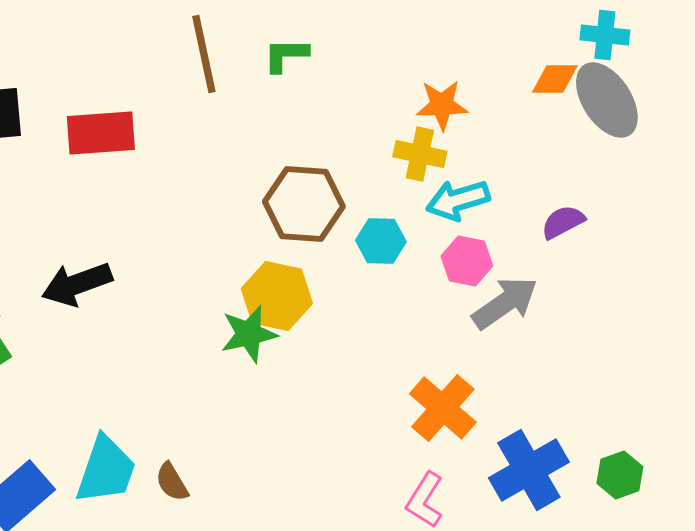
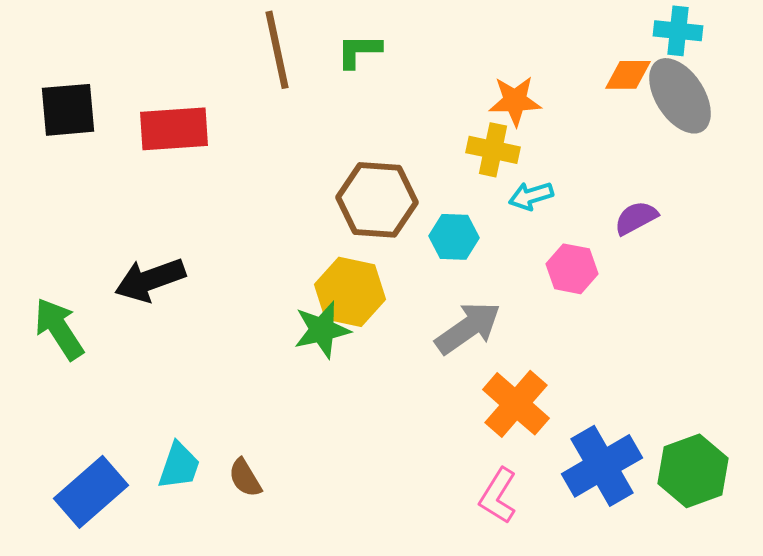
cyan arrow: (458, 200) -> (531, 196), size x0.7
pink hexagon: (467, 261) -> (572, 269), moved
gray arrow: (505, 303) -> (468, 328), moved
cyan trapezoid: (106, 470) -> (179, 466), size x0.7
green hexagon: (620, 475) -> (693, 471), size x1.5

